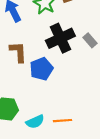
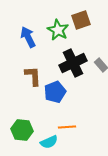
orange line: (63, 121) -> (67, 127), moved

